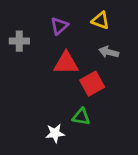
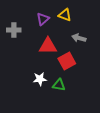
yellow triangle: (100, 20) -> (65, 15), moved
white star: (55, 133) -> (40, 79), moved

